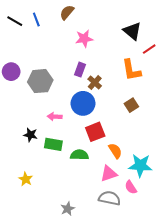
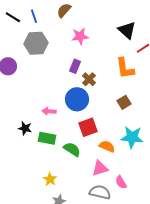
gray hexagon: (40, 81) -> (36, 43), moved
orange semicircle: (115, 151) -> (107, 146), turned -35
green semicircle: (79, 155) -> (72, 149), turned 30
cyan star: (140, 165) -> (132, 137), moved
yellow star: (26, 179) -> (50, 179), moved

